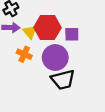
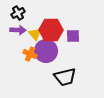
purple circle: (55, 58) -> (46, 51), moved

